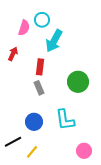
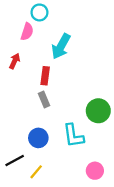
cyan circle: (42, 20) -> (39, 12), moved
green circle: (78, 82) -> (98, 111), moved

